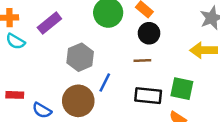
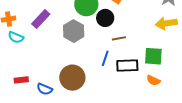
black circle: (149, 33) -> (105, 18), moved
gray hexagon: (80, 57) -> (74, 31), moved
blue line: (105, 83) -> (105, 58), moved

